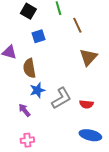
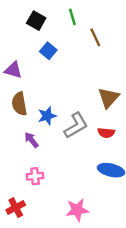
blue square: (38, 36) -> (48, 51), turned -32
brown triangle: (88, 57) -> (109, 98), moved
brown semicircle: (29, 68) -> (19, 104), moved

